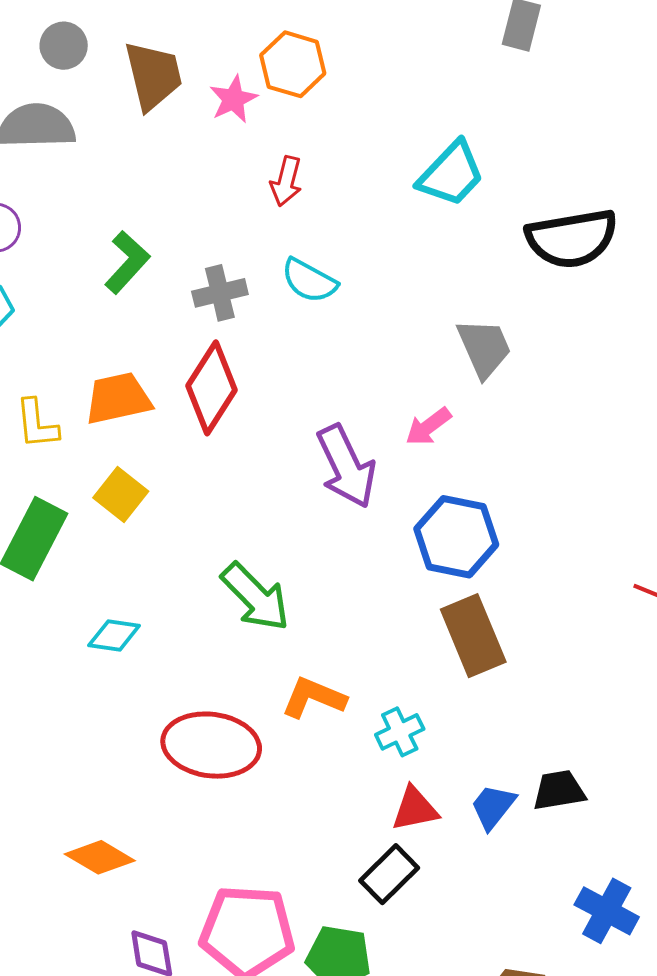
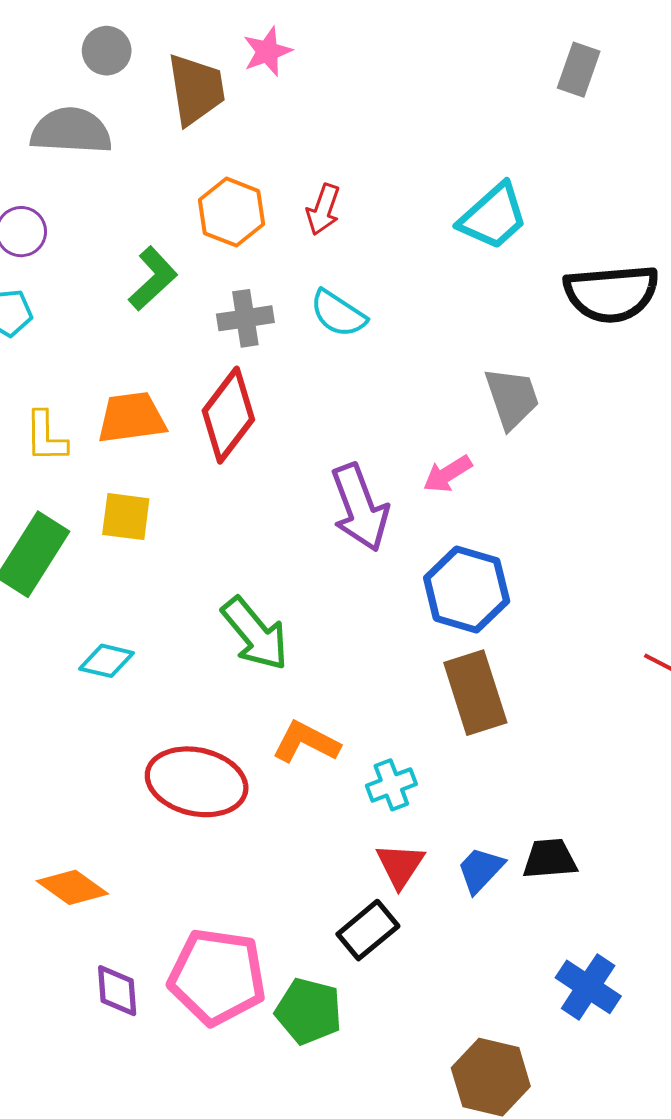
orange hexagon: (293, 64) -> (232, 212), moved
pink star: (233, 99) -> (267, 51), moved
yellow square: (121, 494) -> (126, 517), turned -36
red triangle: (415, 809) -> (400, 865), turned -50

